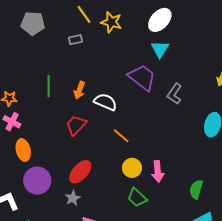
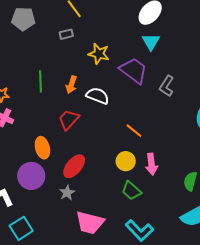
yellow star: (111, 22) -> (99, 54), moved
orange line: (121, 136) -> (134, 131), moved
orange ellipse: (23, 150) -> (42, 148), moved

